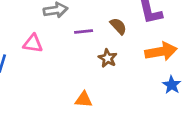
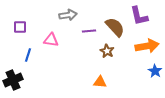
brown semicircle: (118, 26) -> (115, 27), size x1.5
orange triangle: (84, 100) -> (100, 82), moved

